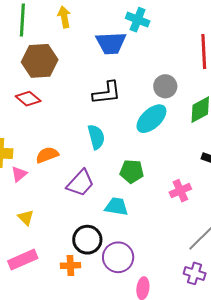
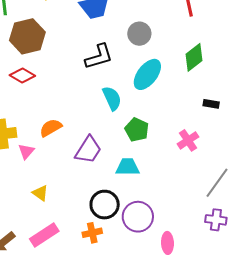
gray circle: (165, 86) -> (139, 34), moved
cyan semicircle: (96, 137) -> (112, 98), moved
green pentagon: (132, 171) -> (137, 130), turned 30

